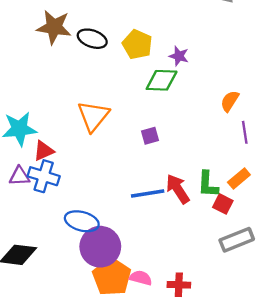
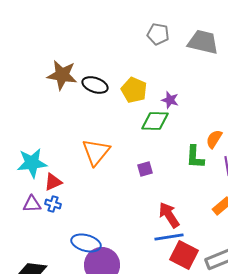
blue cross: (44, 176) -> (53, 204), size x0.6
green L-shape: (208, 184) -> (195, 157), moved
blue line: (148, 194) -> (169, 237), moved
red square: (223, 204) -> (184, 255), moved, size x1.6

